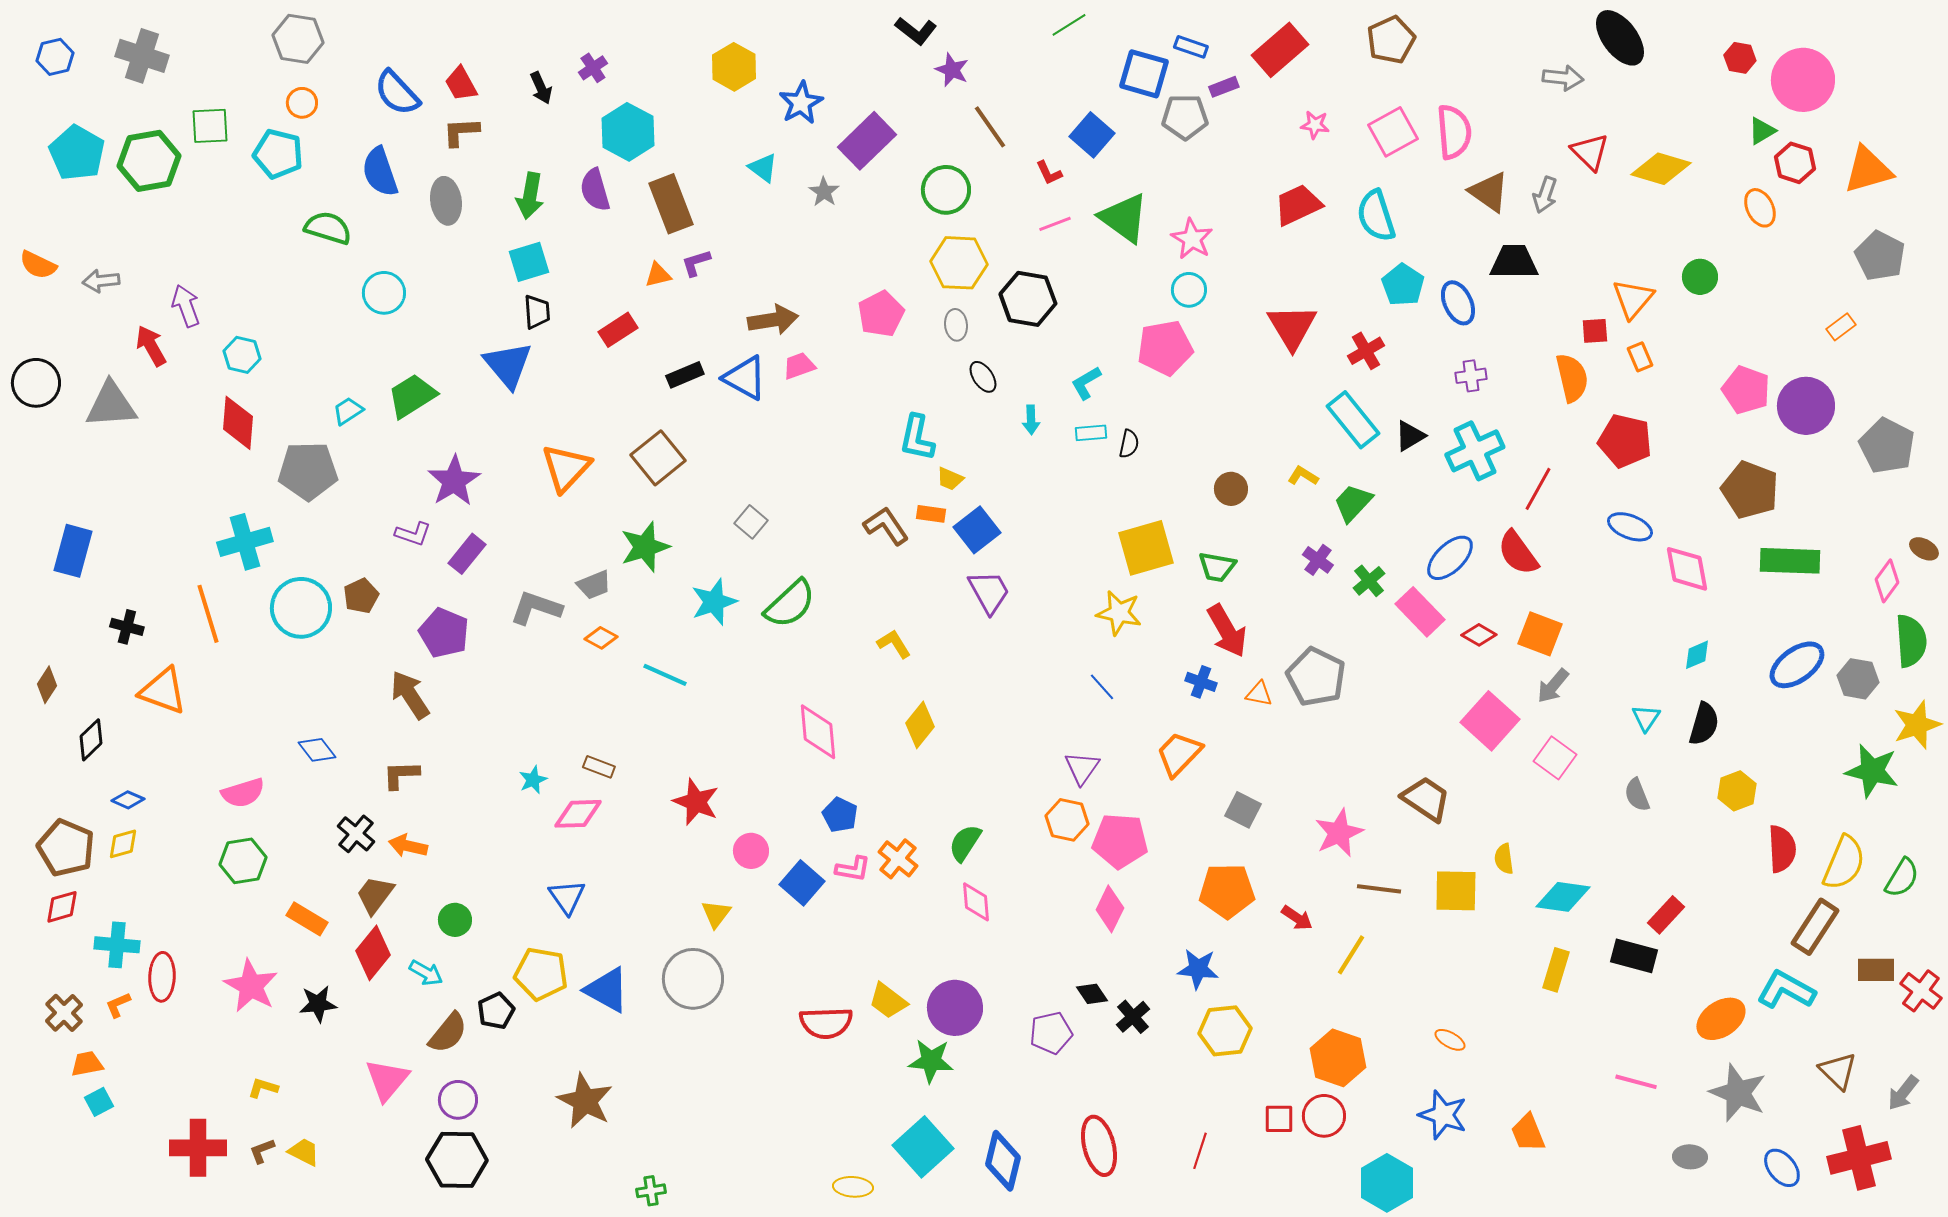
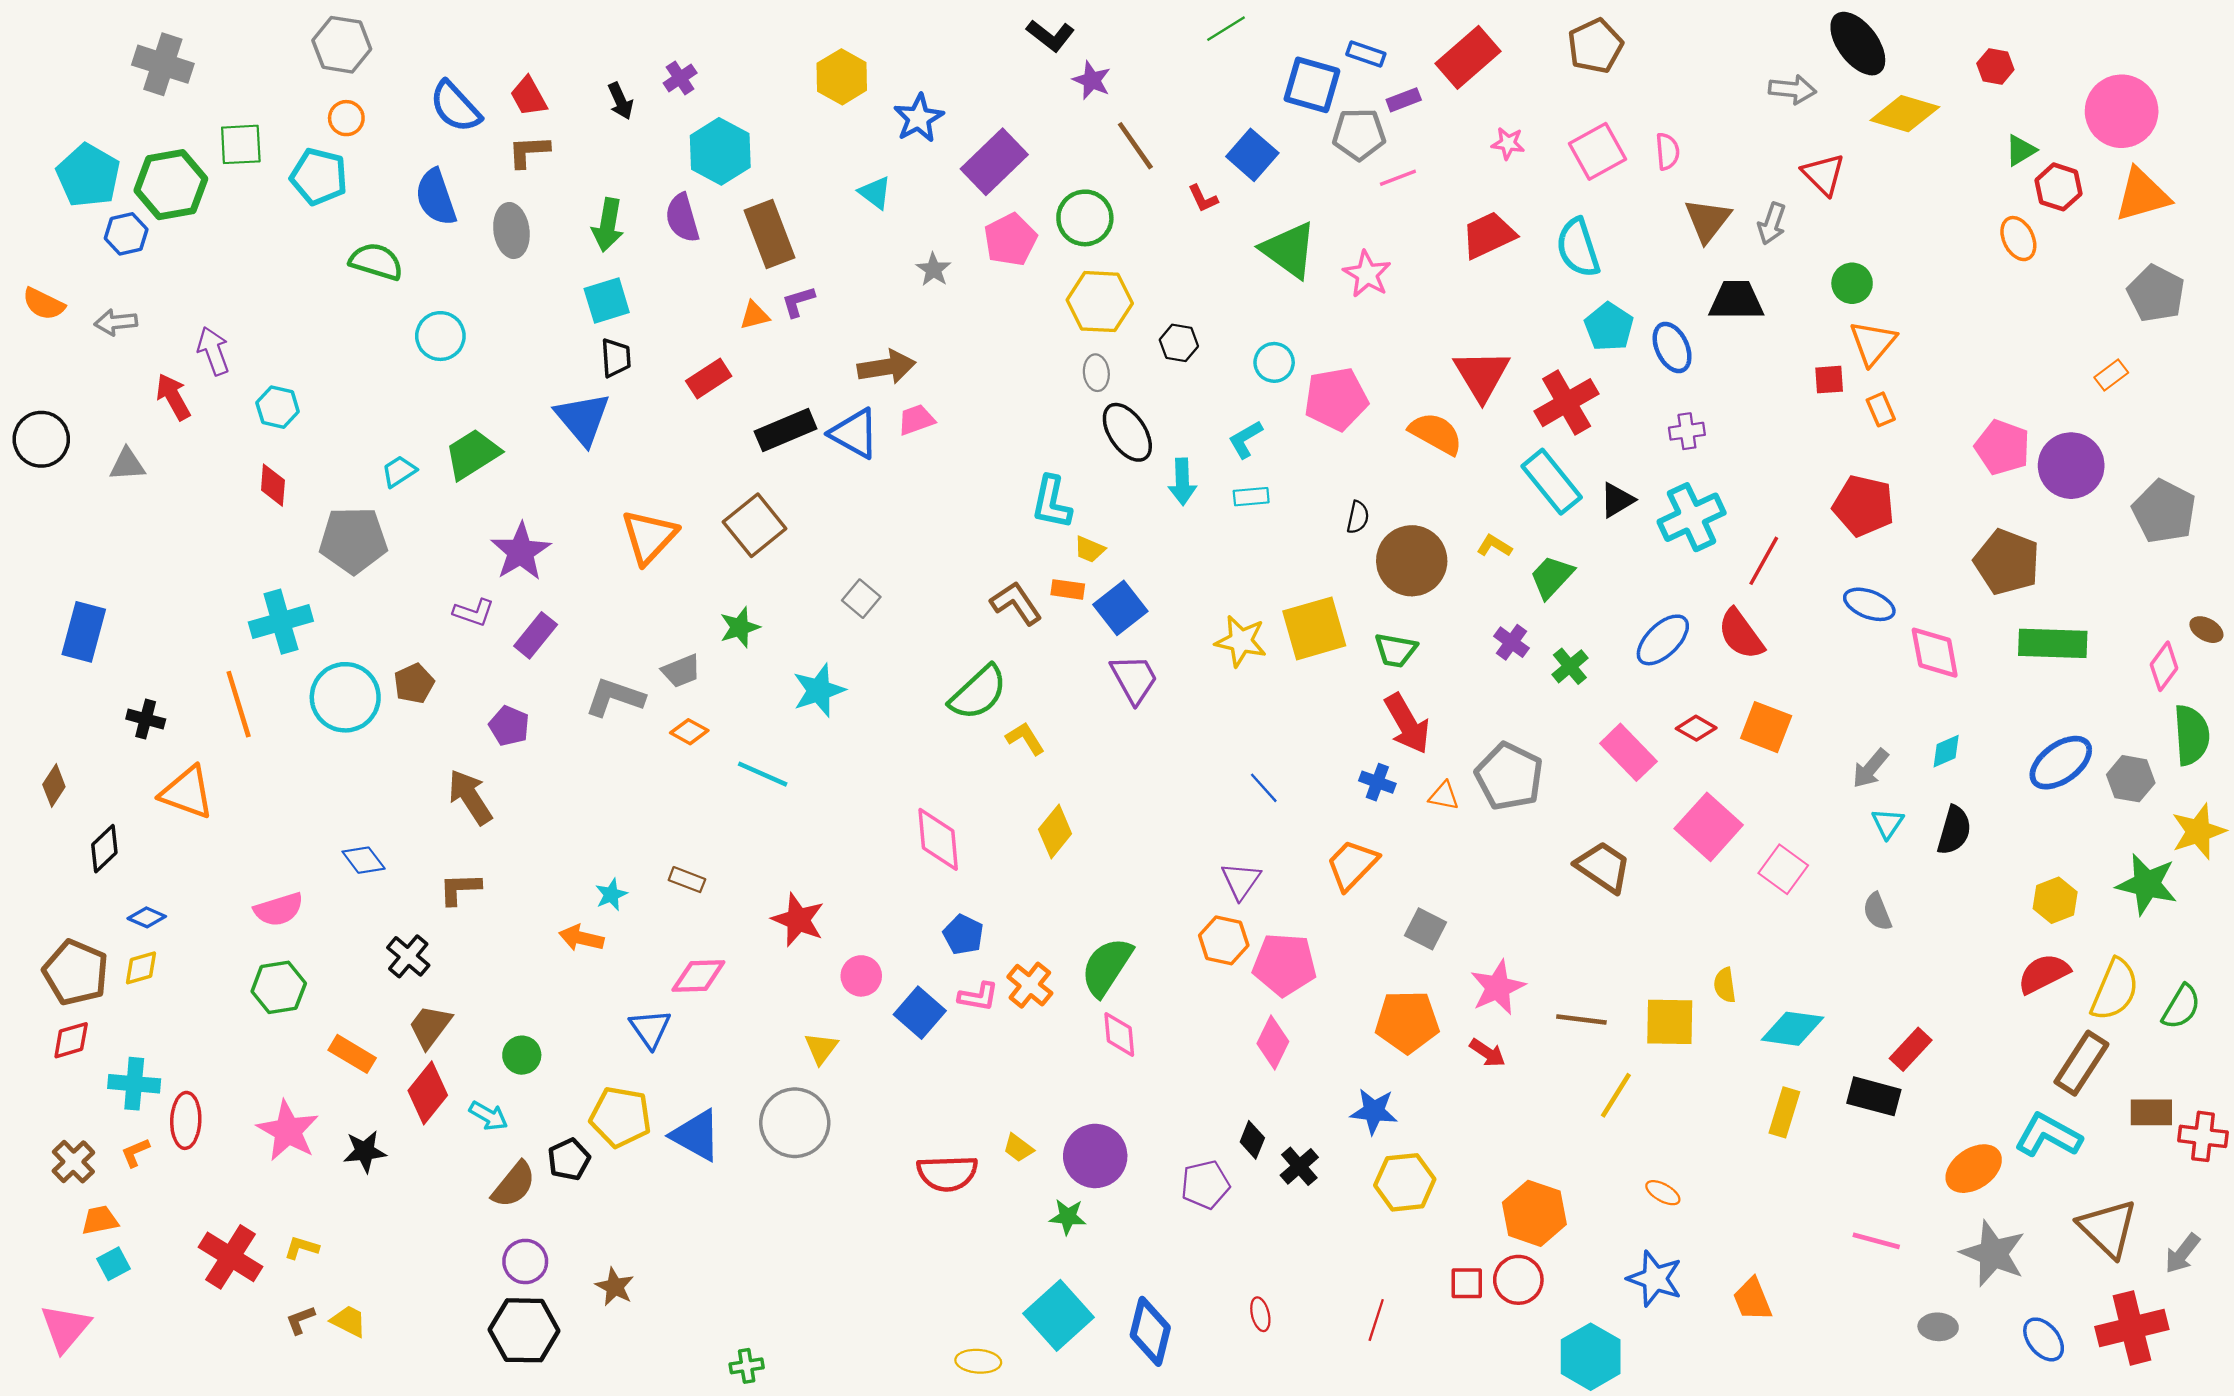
blue hexagon: (55, 57) -> (126, 234), moved
pink circle: (1803, 80) -> (2122, 111), moved
pink semicircle: (1454, 132) -> (1667, 151), size x0.6
yellow diamond: (1661, 169) -> (1905, 114), moved
gray star: (824, 192) -> (934, 269), moved
brown triangle: (1489, 192) -> (1708, 220), turned 33
pink line: (1055, 224) -> (1398, 178), moved
green circle: (1700, 277) -> (1852, 283), moved
cyan circle: (1189, 290) -> (1274, 362), moved
black hexagon: (1028, 299) -> (1179, 343), size x0.6
pink pentagon: (881, 314) -> (1010, 240), moved
red cross: (1366, 351) -> (1567, 403), size x1.5
black rectangle: (685, 375) -> (786, 430), size x1.4
black ellipse: (983, 377) -> (1127, 432), size x1.6
orange semicircle: (1572, 378) -> (1436, 433), moved, turned -48
gray triangle: (111, 405) -> (127, 464), size x0.6
cyan arrow: (1031, 420) -> (1182, 482), size x1.4
red diamond: (238, 423) -> (273, 485), size x0.7
black semicircle: (1129, 444) -> (1358, 517), moved
brown circle: (1231, 489) -> (1412, 561), size x1.8
green star: (645, 547) -> (740, 627), size x0.7
green semicircle: (790, 604) -> (978, 693), moved
pink rectangle: (1420, 612) -> (1628, 752), moved
yellow star: (1119, 613) -> (1241, 641), moved
purple pentagon: (444, 633) -> (509, 726), size x0.7
gray arrow: (1553, 686) -> (1870, 768), moved
yellow hexagon: (1737, 791) -> (2055, 900), moved
brown trapezoid: (1426, 799) -> (1603, 867), moved
pink diamond: (578, 814) -> (698, 976), moved
pink star: (1339, 833) -> (1498, 987), moved
green semicircle: (965, 843) -> (1107, 967), size x1.4
orange arrow: (408, 846) -> (581, 938), moved
red semicircle: (1782, 849) -> (2044, 974), turned -114
yellow line: (1351, 955) -> (1616, 1095), moved
red cross: (1921, 991) -> (2203, 1136), turned -30
black diamond: (1092, 994) -> (1252, 1140), turned 56
yellow trapezoid: (888, 1001) -> (1018, 1148), size x0.7
green star: (931, 1061) -> (1068, 1217), size x0.7
brown triangle: (1838, 1071) -> (2108, 1228), size x1.4
pink triangle: (387, 1080) -> (65, 1328), moved
brown star: (585, 1101) -> (615, 1287), moved, size x0.6
red ellipse: (1099, 1146) -> (1260, 1314), size x0.5
red cross: (198, 1148) -> (231, 1257), moved, turned 32

